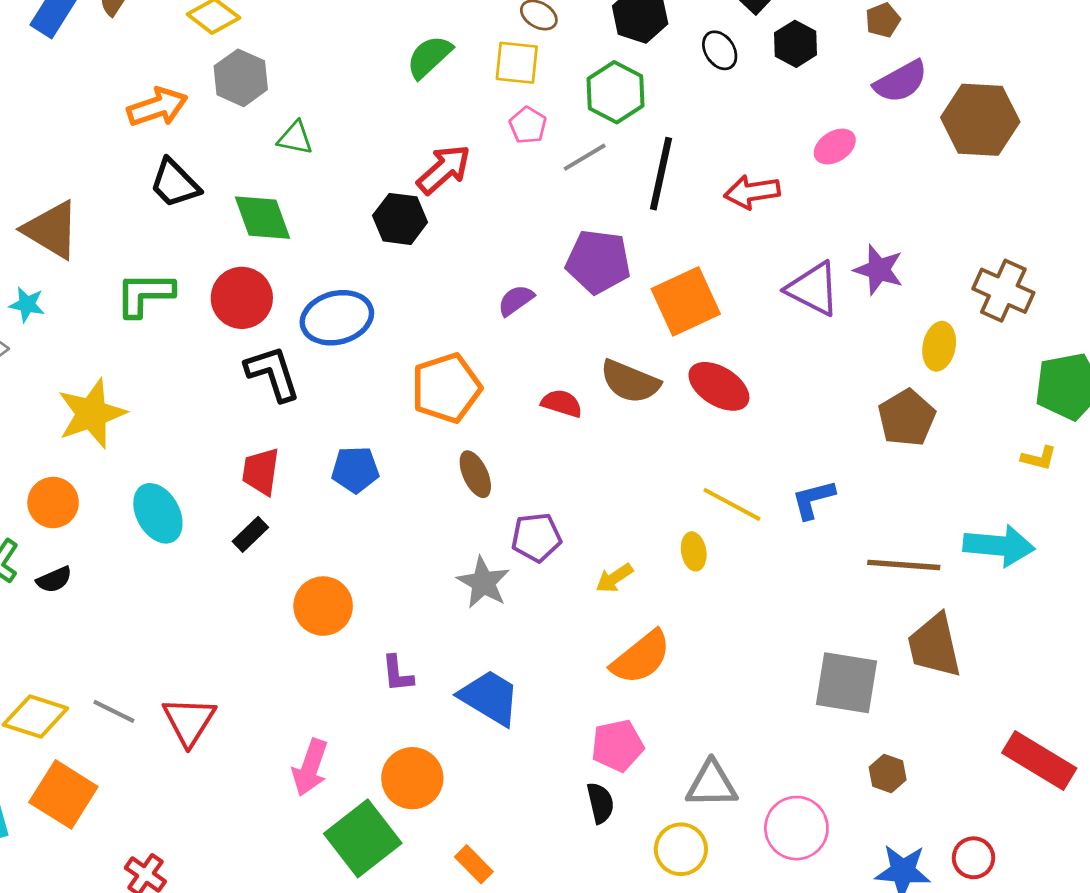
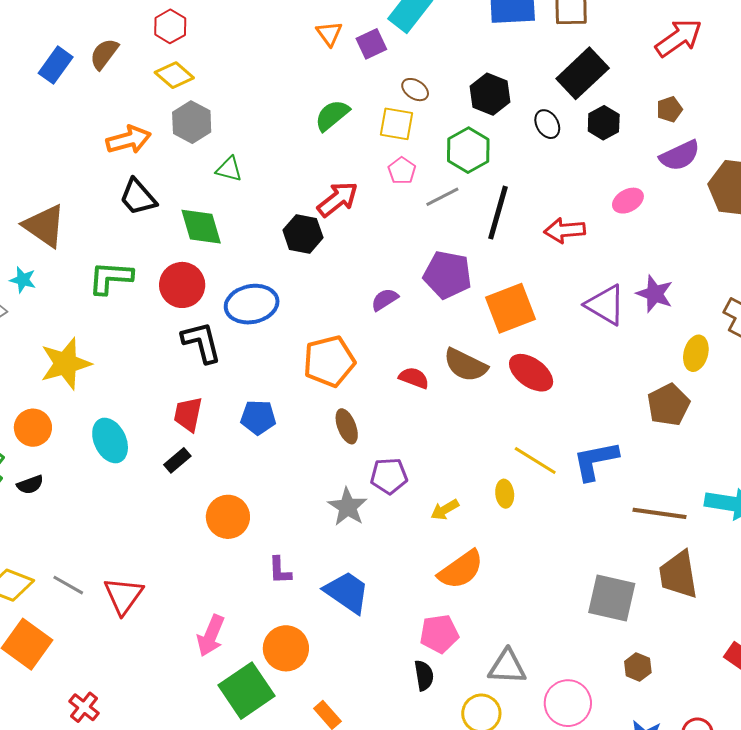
blue L-shape: (813, 499) -> (595, 461), size x1.4

